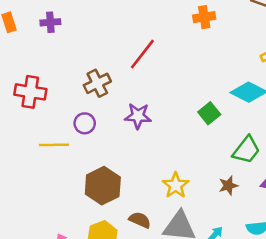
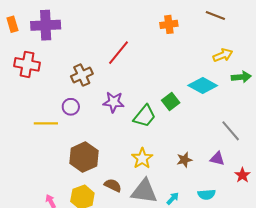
purple cross: (50, 22) -> (46, 25), size x1.8
red cross: (30, 92) -> (27, 64), moved
green trapezoid: (246, 150) -> (145, 116), moved

